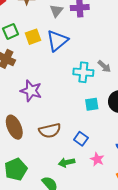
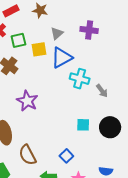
gray triangle: (56, 11) -> (57, 33), moved
cyan cross: (83, 72) -> (80, 79), moved
brown semicircle: (50, 131) -> (27, 155), moved, turned 65

